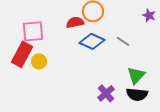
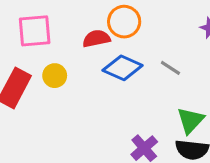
pink square: (33, 31) -> (35, 31), moved
yellow circle: (39, 61) -> (55, 76), moved

